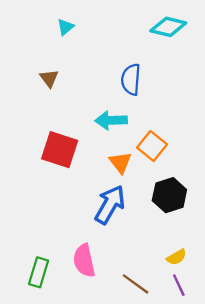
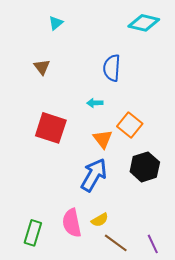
cyan arrow: (111, 120) -> (95, 103), size x0.6
yellow semicircle: (176, 257) -> (100, 220), moved

